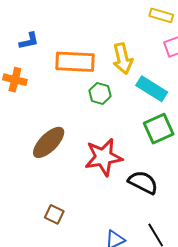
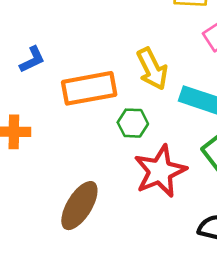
blue L-shape: (29, 41) -> (32, 60), moved
red star: (103, 157) -> (160, 171), moved

